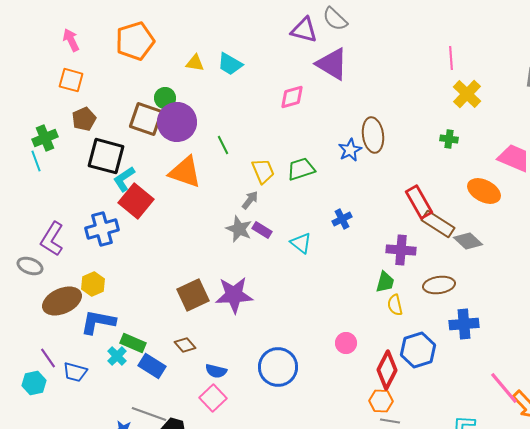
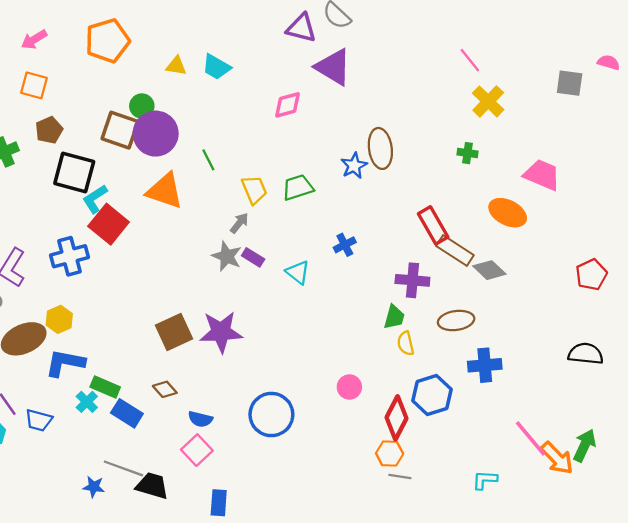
pink arrow: (71, 40) -> (34, 40), turned -95
pink line: (451, 58) -> (470, 60), turned -35

